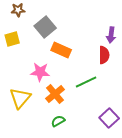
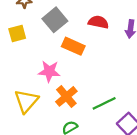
red semicircle: (104, 55) -> (98, 22), moved, turned -78
green line: (86, 82) -> (104, 103), moved

